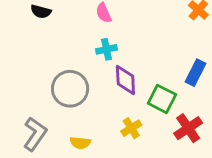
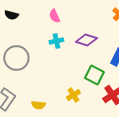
purple diamond: (125, 80) -> (86, 40), moved, turned -70
gray circle: (70, 89) -> (16, 58), moved

